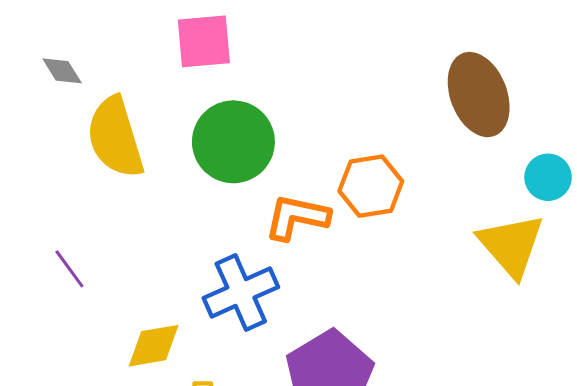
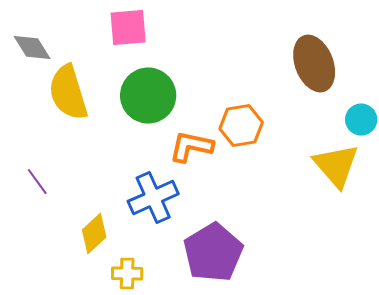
gray diamond: (62, 71) -> (32, 48), size x1.4
yellow diamond: (154, 346) -> (94, 234), turned -33

